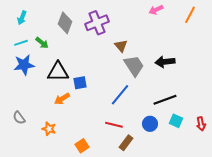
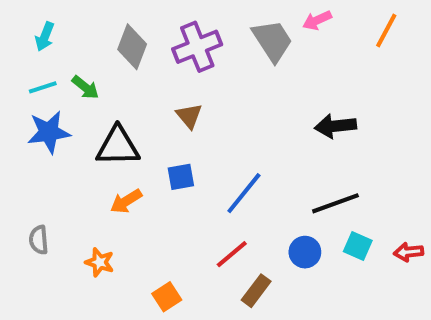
brown triangle: (121, 46) -> (189, 116), moved
gray trapezoid: (134, 66) -> (272, 41), moved
blue square: (80, 83) -> (181, 177), moved
gray semicircle: (19, 118) -> (39, 240), turned 32
red arrow: (201, 124) -> (409, 252), turned 96
red line: (114, 125) -> (232, 254), turned -54

